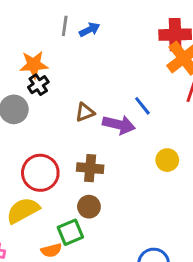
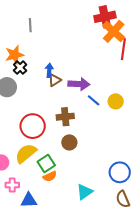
blue arrow: (89, 30) -> (49, 70), moved, turned -48
blue line: (142, 106) -> (94, 100), moved
green square: (70, 232) -> (46, 164), moved

